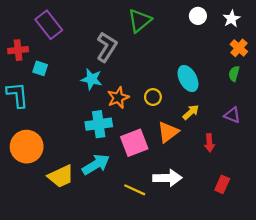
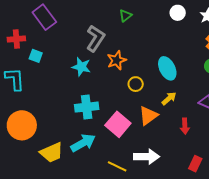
green triangle: (140, 21) -> (125, 16), size x0.6
orange star: (118, 98) -> (117, 60), moved
pink square: (134, 143) -> (118, 124), turned -30

